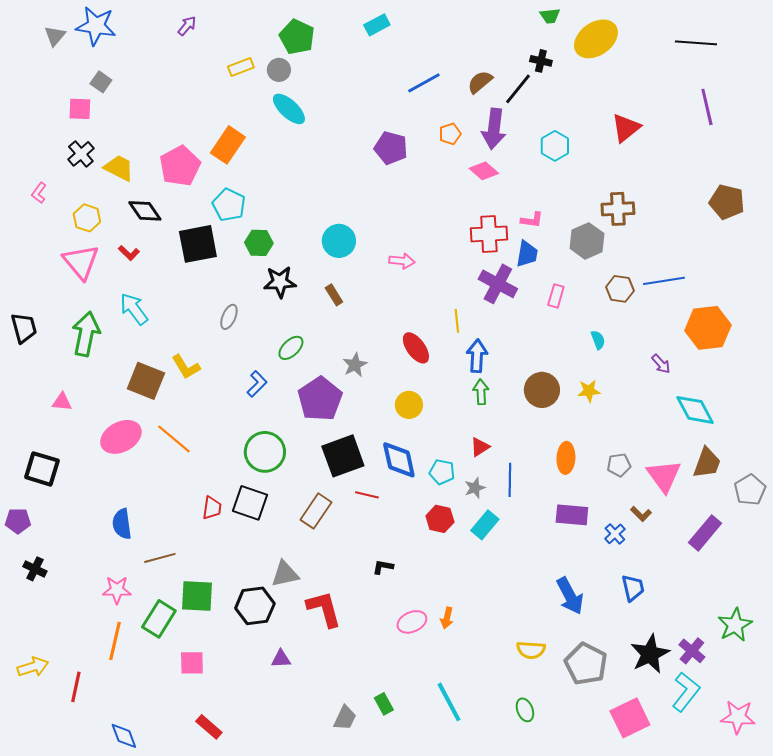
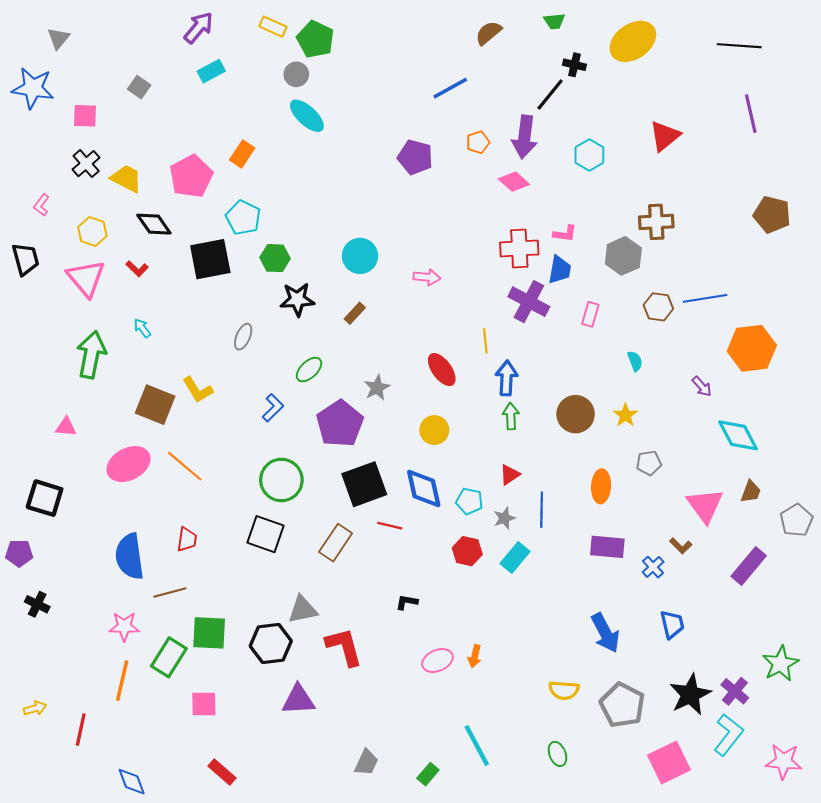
green trapezoid: (550, 16) -> (554, 21), moved
cyan rectangle: (377, 25) -> (211, 71), moved
blue star: (96, 26) -> (33, 88), moved
purple arrow: (187, 26) -> (199, 28), size x1.5
yellow rectangle: (241, 67) -> (273, 27), moved, turned 45
gray square: (101, 82) -> (139, 87), moved
brown semicircle: (480, 82) -> (488, 33), moved
orange rectangle: (228, 145) -> (242, 154), size x0.7
brown rectangle: (334, 295) -> (355, 313), turned 75
cyan arrow: (134, 309) -> (142, 328), size x0.6
black trapezoid: (24, 328) -> (25, 259), moved
yellow star: (589, 391) -> (625, 415), turned -30
brown trapezoid: (707, 463) -> (751, 492), size x0.7
gray pentagon: (619, 465) -> (649, 463), moved
red trapezoid: (212, 508) -> (187, 539), moved
blue semicircle: (122, 524) -> (130, 556), size x1.4
purple triangle: (281, 659) -> (298, 700), size x1.6
yellow arrow: (33, 667) -> (35, 708), size x0.7
green rectangle: (384, 704) -> (428, 774), moved, turned 70

